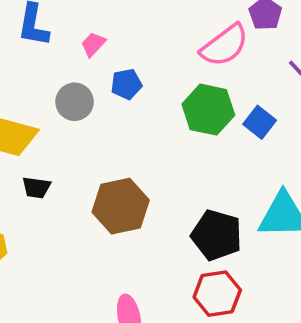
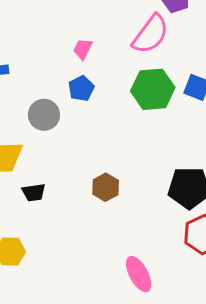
pink trapezoid: (93, 44) -> (83, 49), moved
brown hexagon: (121, 206) -> (106, 187), size x0.6

